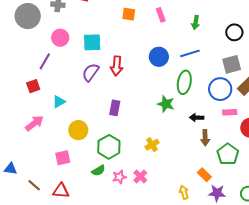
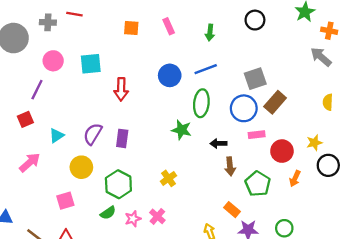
black circle: (234, 32) -> (255, 20), moved
purple semicircle: (91, 72) -> (93, 134), moved

